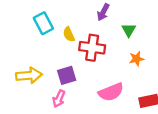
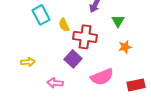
yellow arrow: (29, 75) -> (28, 62), size x0.6
purple square: (67, 75) -> (73, 59), moved, turned -30
pink arrow: (59, 99) -> (55, 83), turned 70

